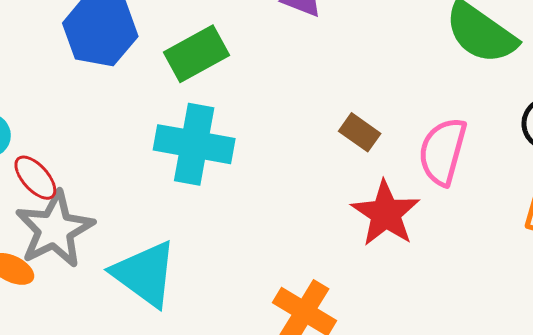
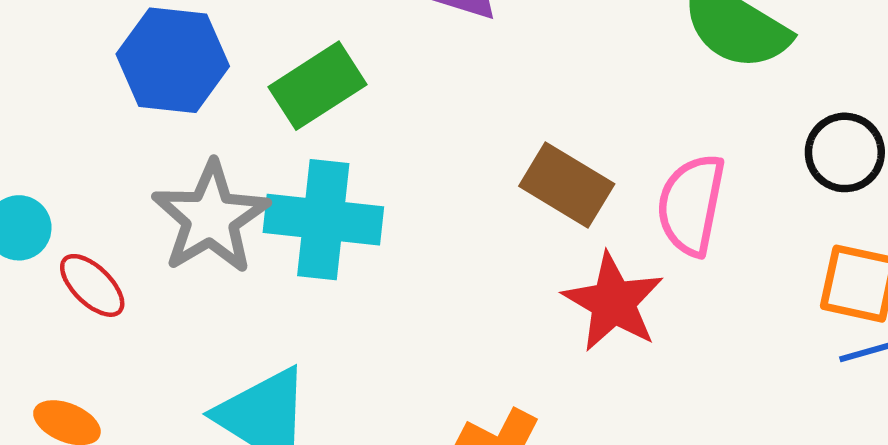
brown rectangle: (360, 132) -> (567, 185), size x1.5
gray star: (55, 229) -> (211, 218), moved

